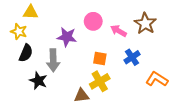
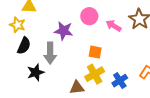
blue cross: (132, 57) -> (120, 81), moved
black star: (38, 81) -> (36, 72), turned 30

